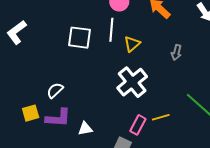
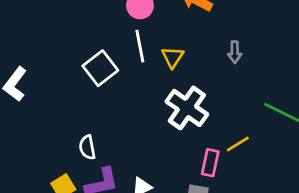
white square: (79, 38) -> (100, 68), turned -30
white semicircle: (55, 90) -> (87, 147), turned -42

